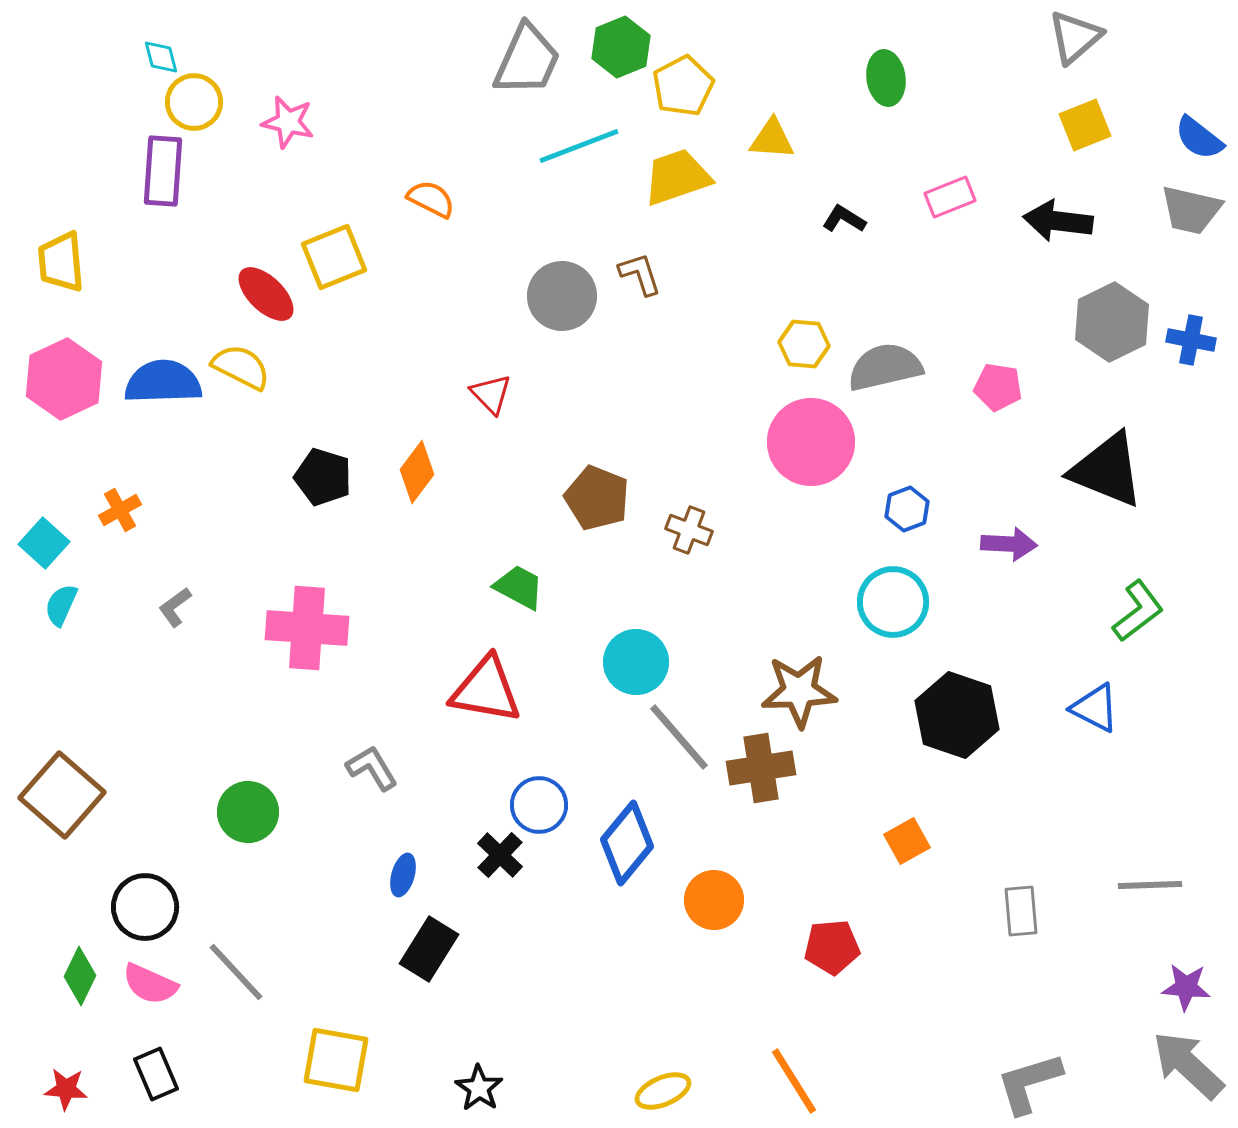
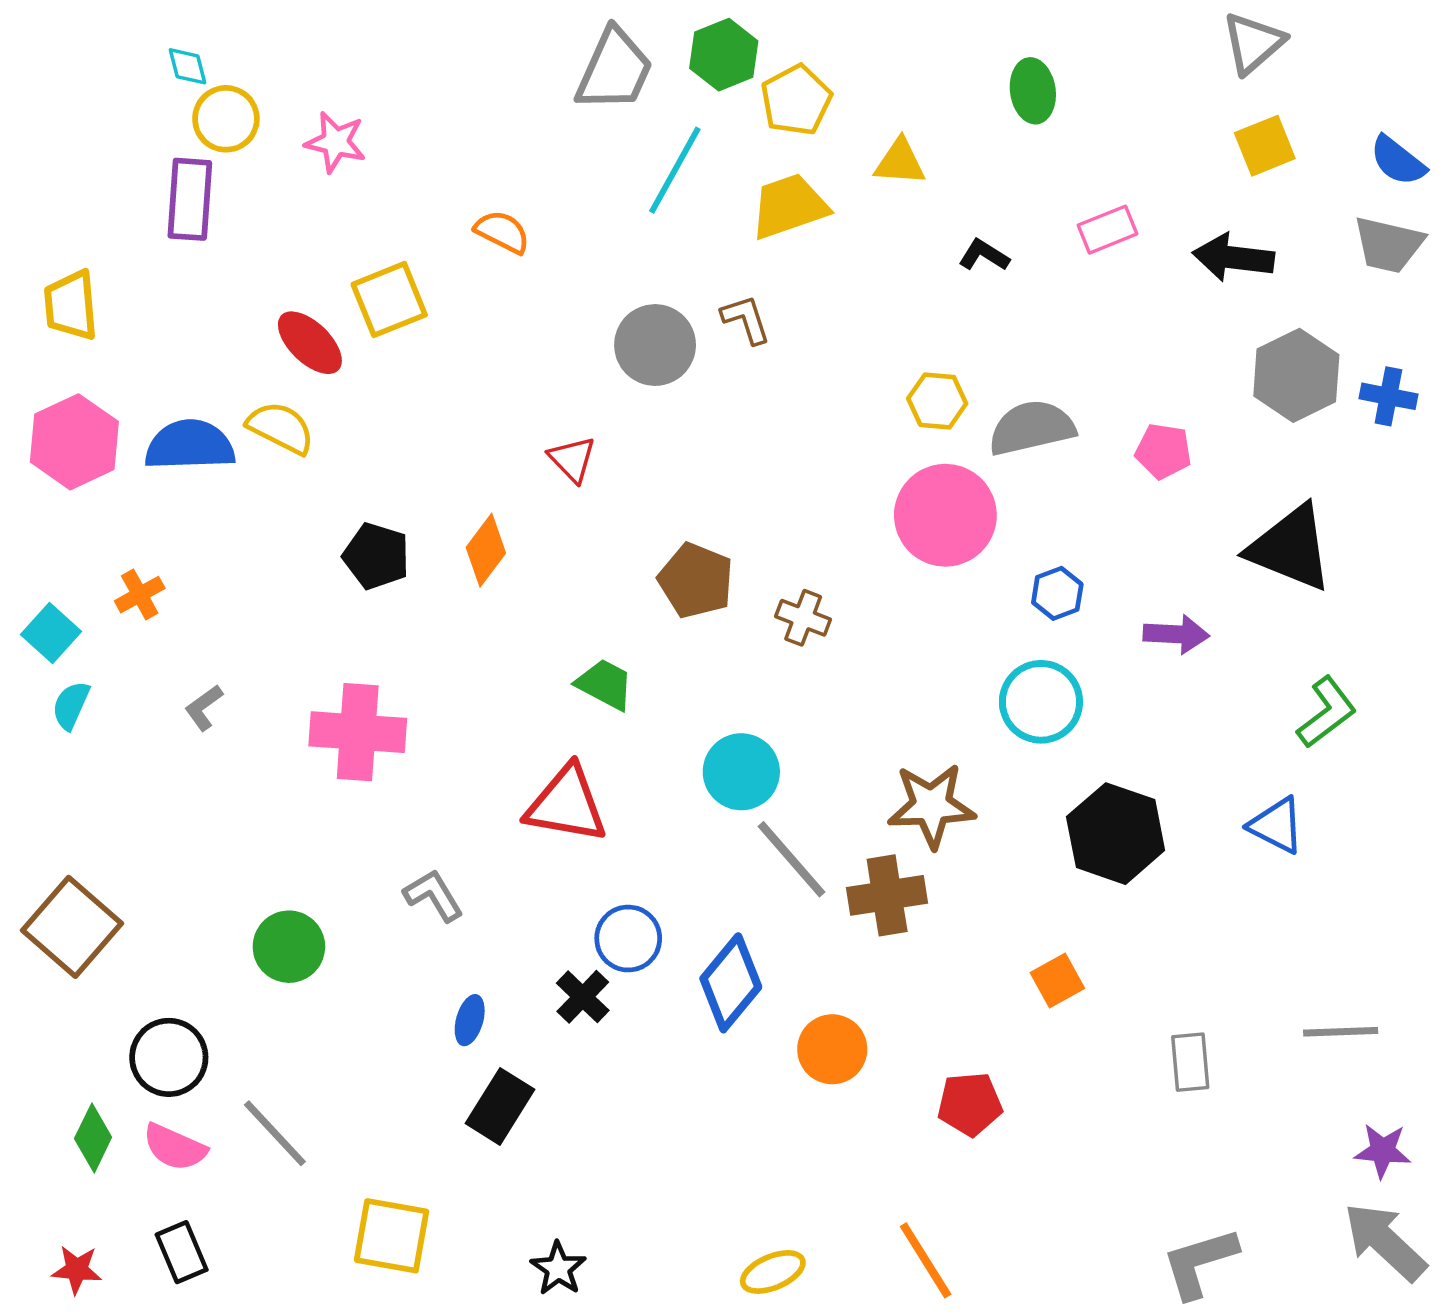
cyan line: (579, 146) -> (675, 170), turned -40

